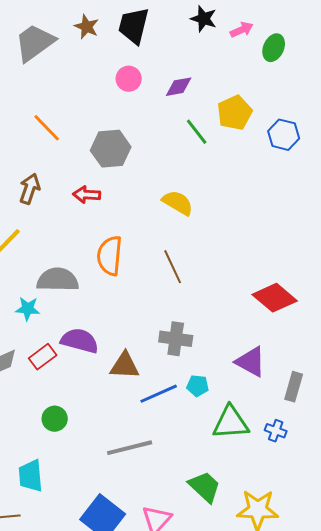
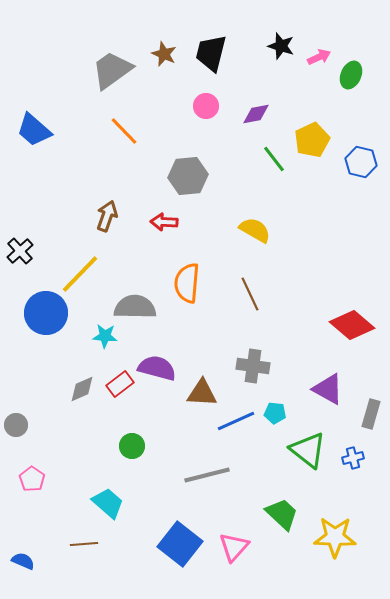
orange line: (47, 128) -> (124, 131), moved
green triangle: (231, 423) -> (308, 450), turned 42
blue cross: (276, 431) -> (353, 458), turned -35
cyan trapezoid: (31, 476) -> (108, 503), turned 136

